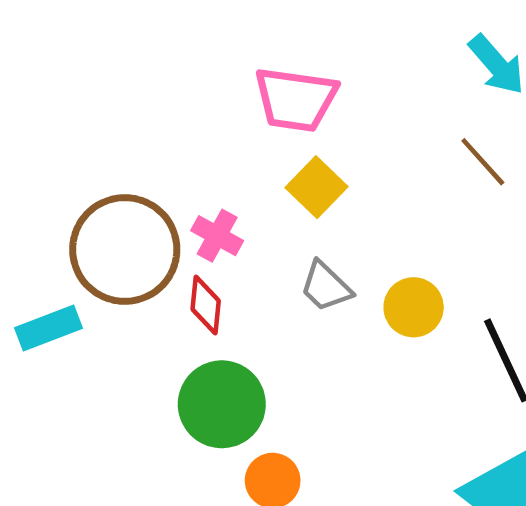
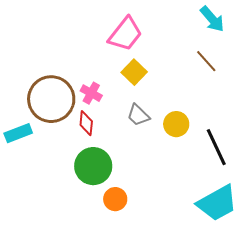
pink trapezoid: (296, 99) -> (125, 34), turned -60

